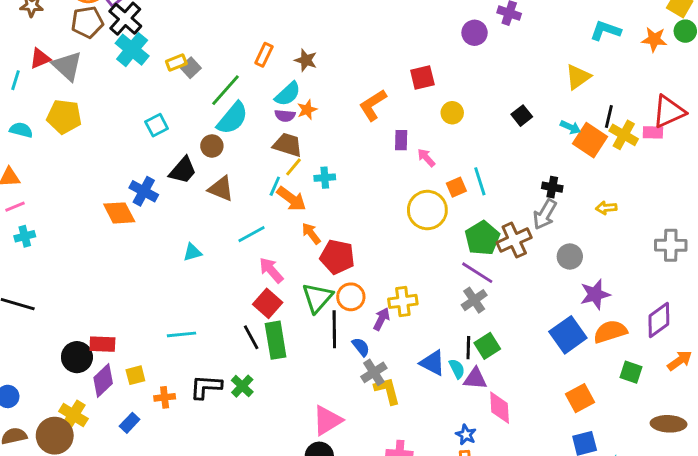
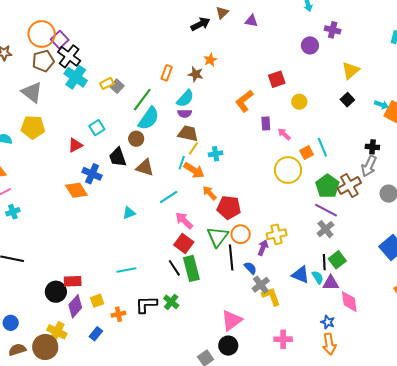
red triangle: (40, 58) -> (75, 145), moved
yellow triangle: (578, 77) -> (351, 70), moved
orange star: (307, 110) -> (210, 60), moved
black trapezoid: (183, 170) -> (118, 157), turned 125

